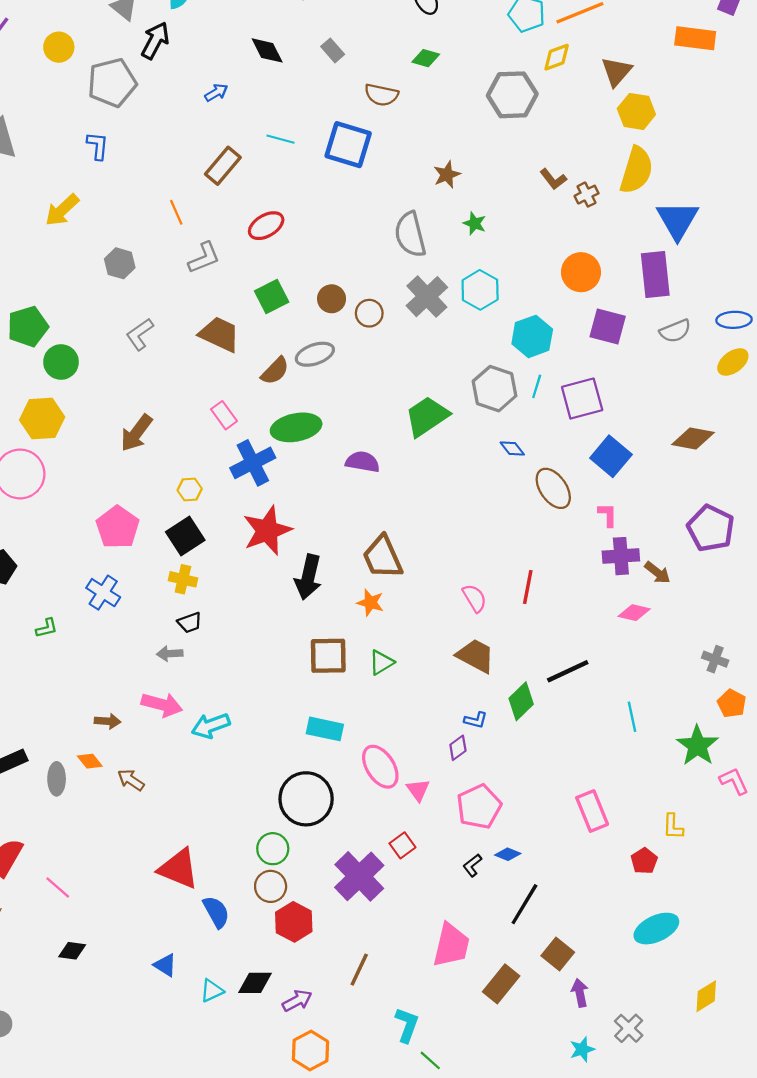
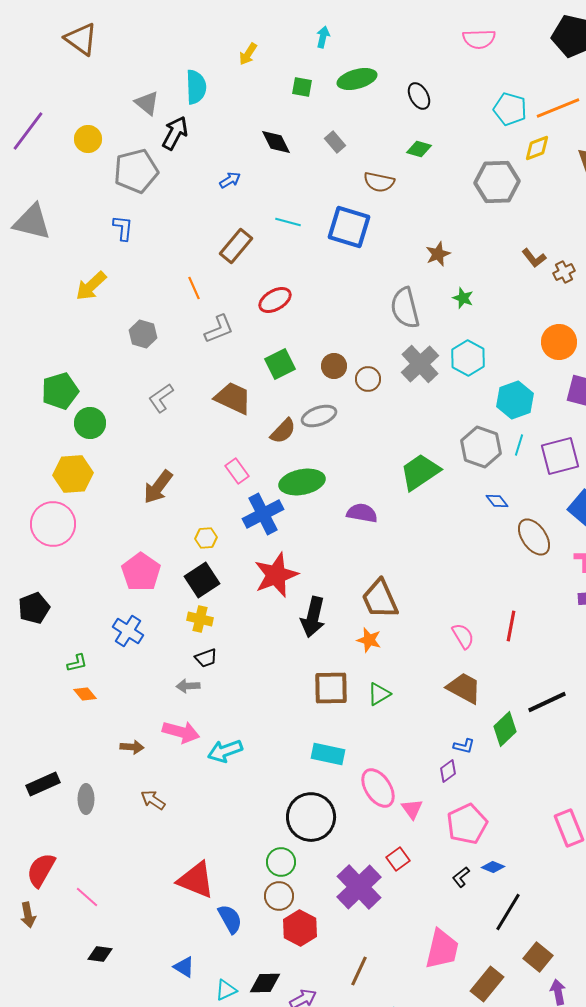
orange diamond: (90, 761) -> (85, 694), moved

